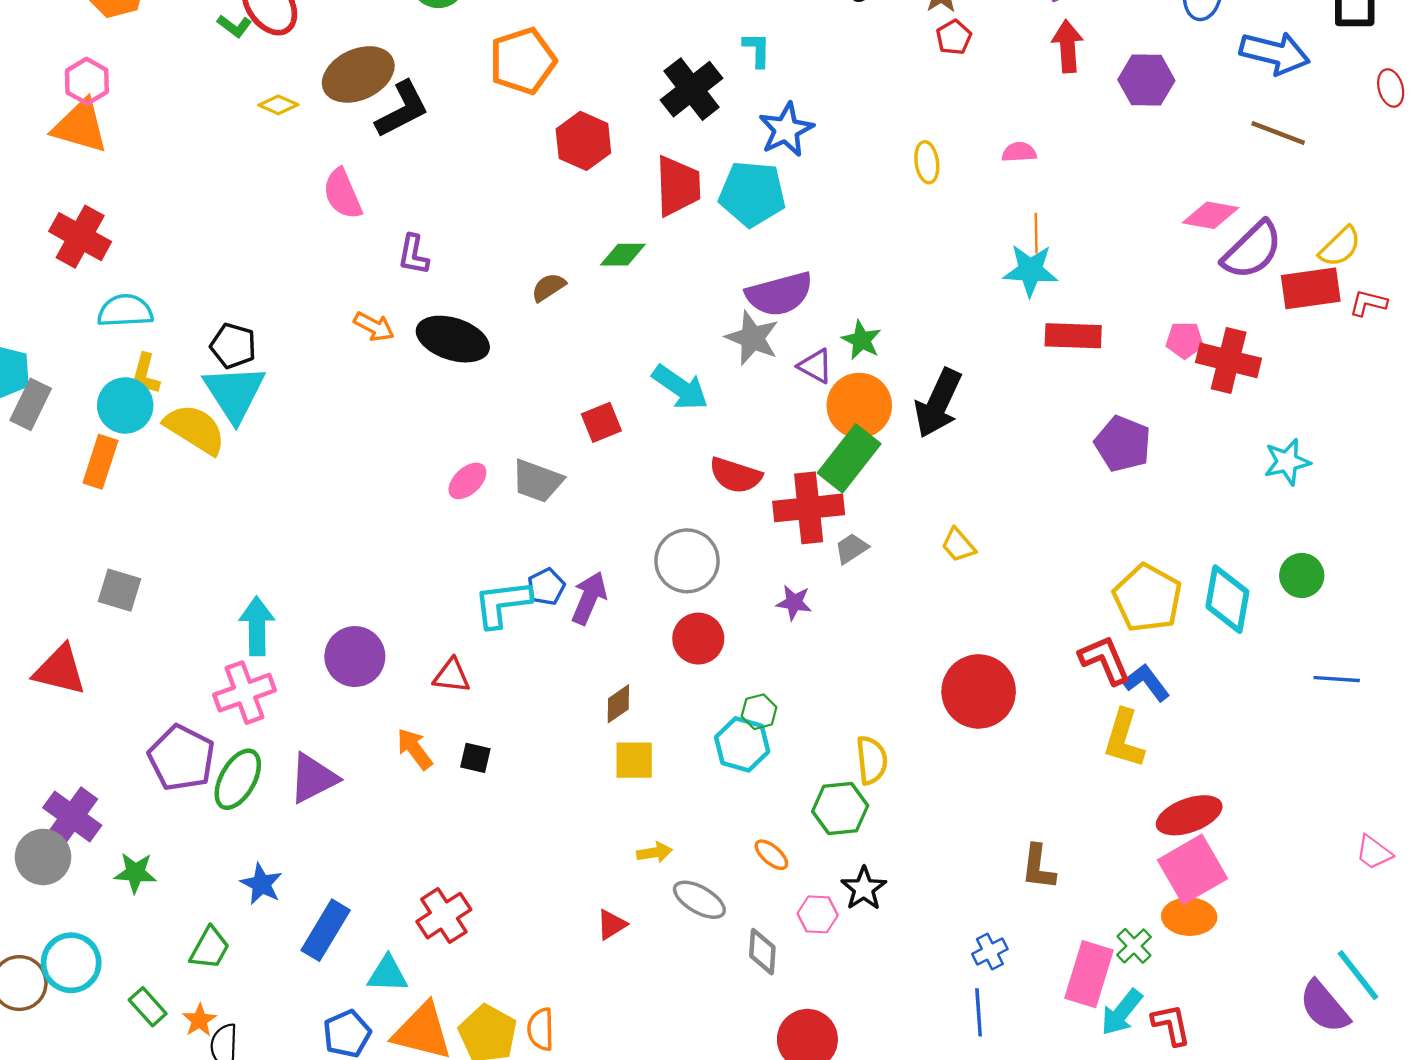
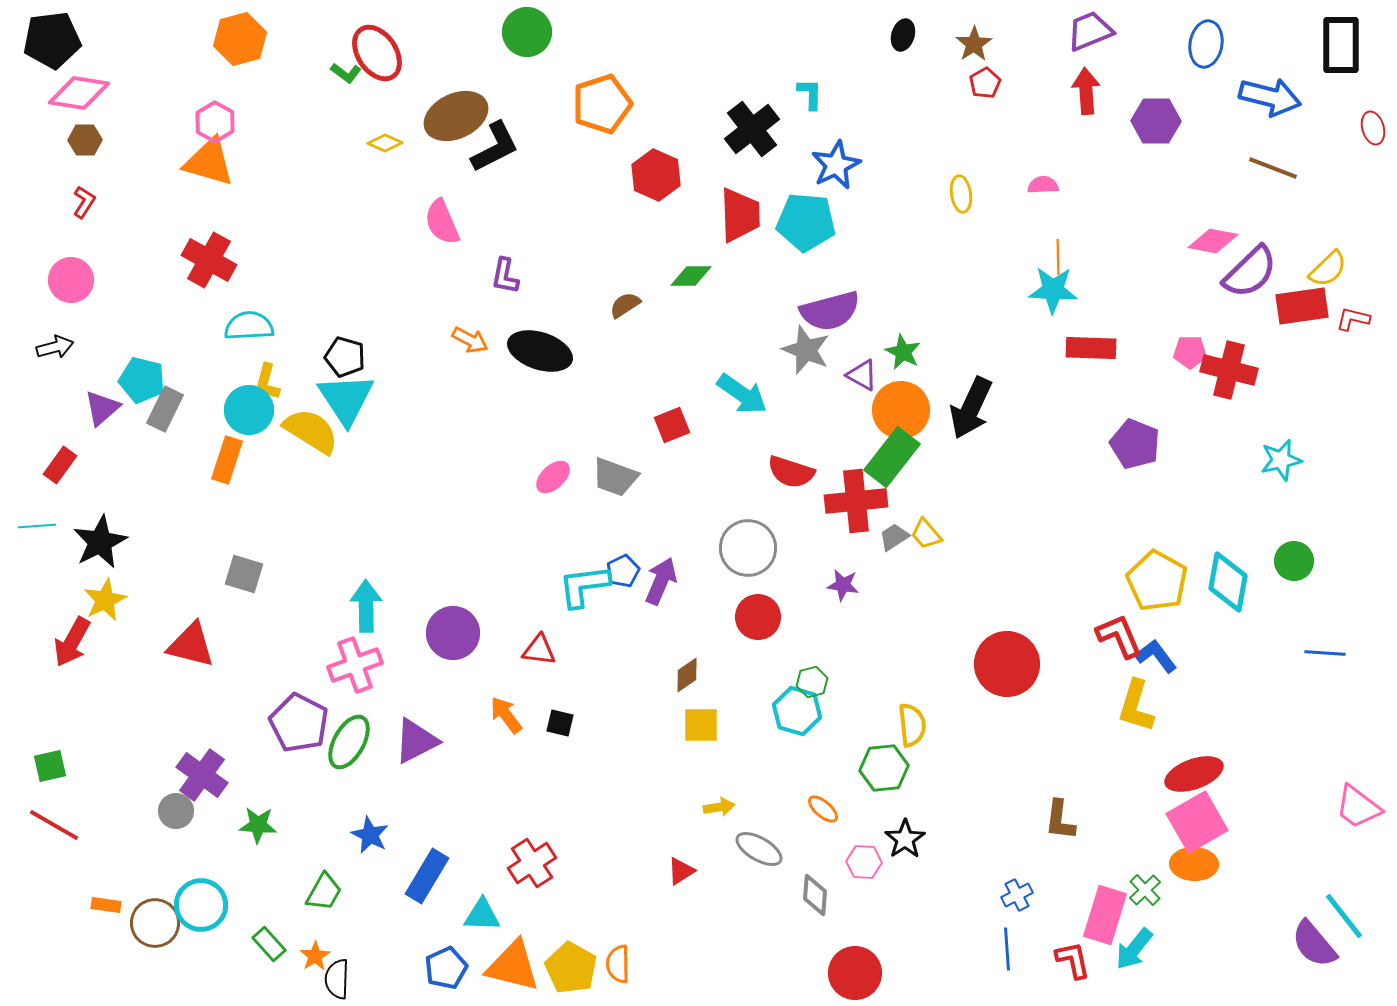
yellow trapezoid: (958, 545) -> (926, 534), moved
pink trapezoid: (1374, 852) -> (1358, 807), size x1.4
gray circle: (43, 857) -> (176, 811), size x0.7
red L-shape: (1171, 1025) -> (1073, 960), moved

